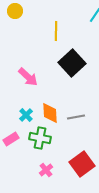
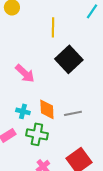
cyan cross: (26, 115) -> (23, 111), turned -32

